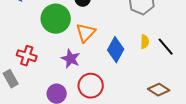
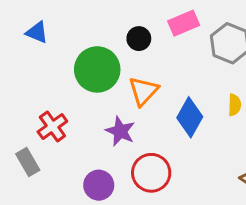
red cross: (27, 56) -> (52, 127), turned 36

